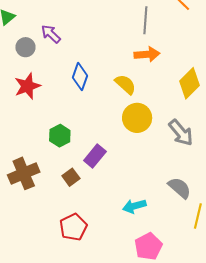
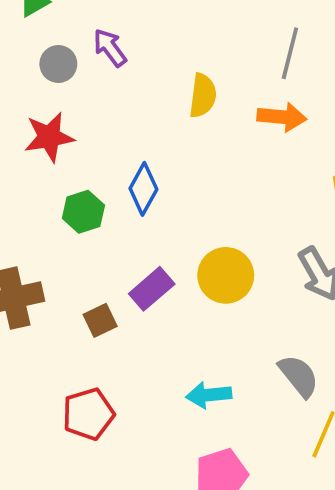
blue diamond: (80, 77) -> (143, 189), moved
yellow semicircle: (125, 84) -> (203, 96), moved, turned 45
yellow circle: (137, 118) -> (226, 275), moved
green hexagon: (60, 136) -> (83, 212), moved

